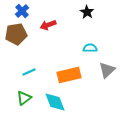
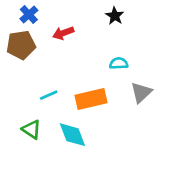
cyan line: (29, 72) -> (49, 95), moved
green triangle: (24, 98) -> (32, 129), turned -49

